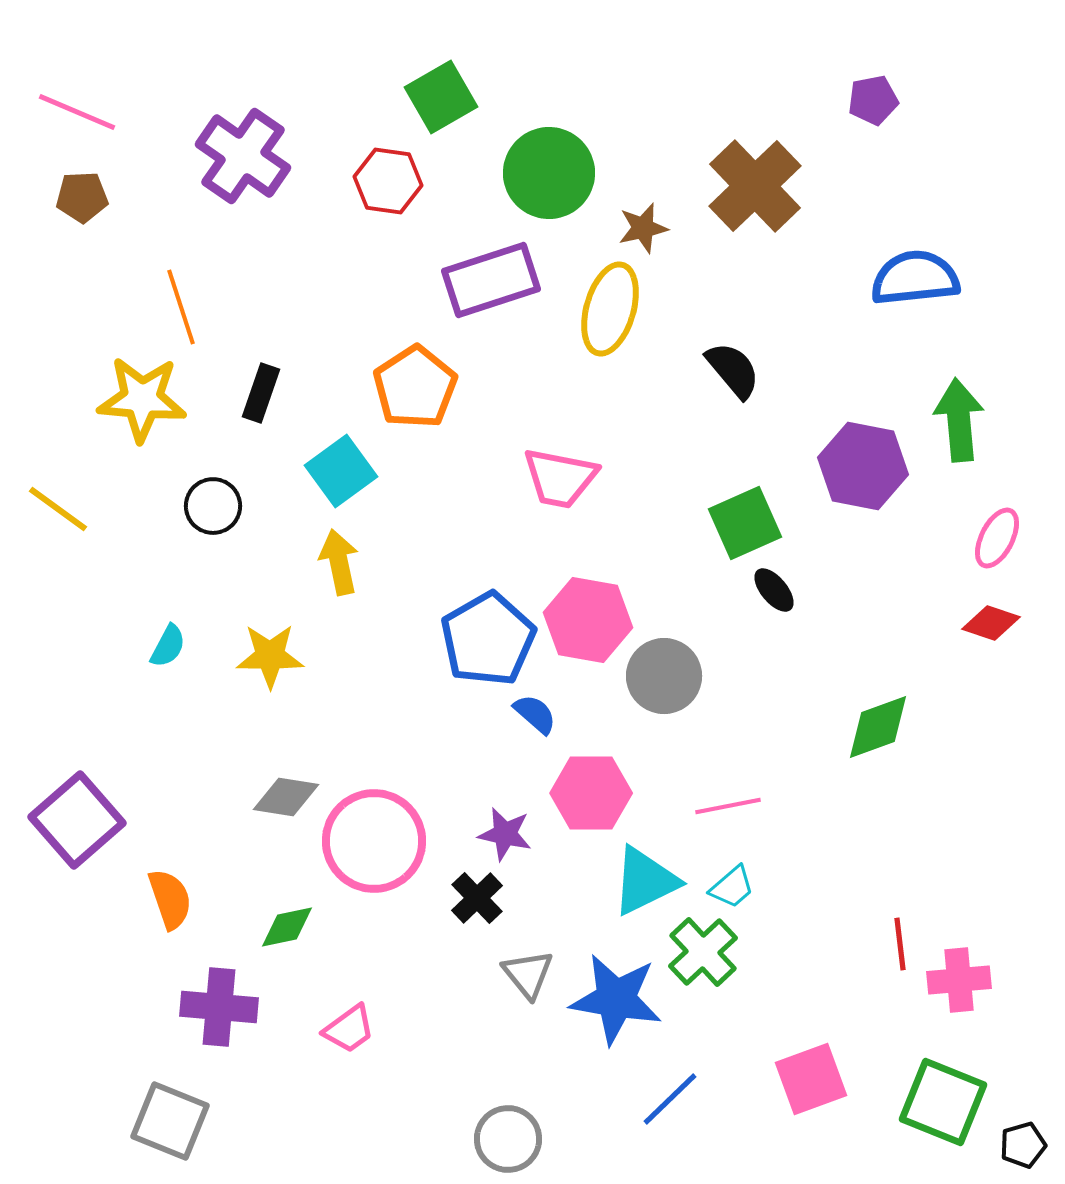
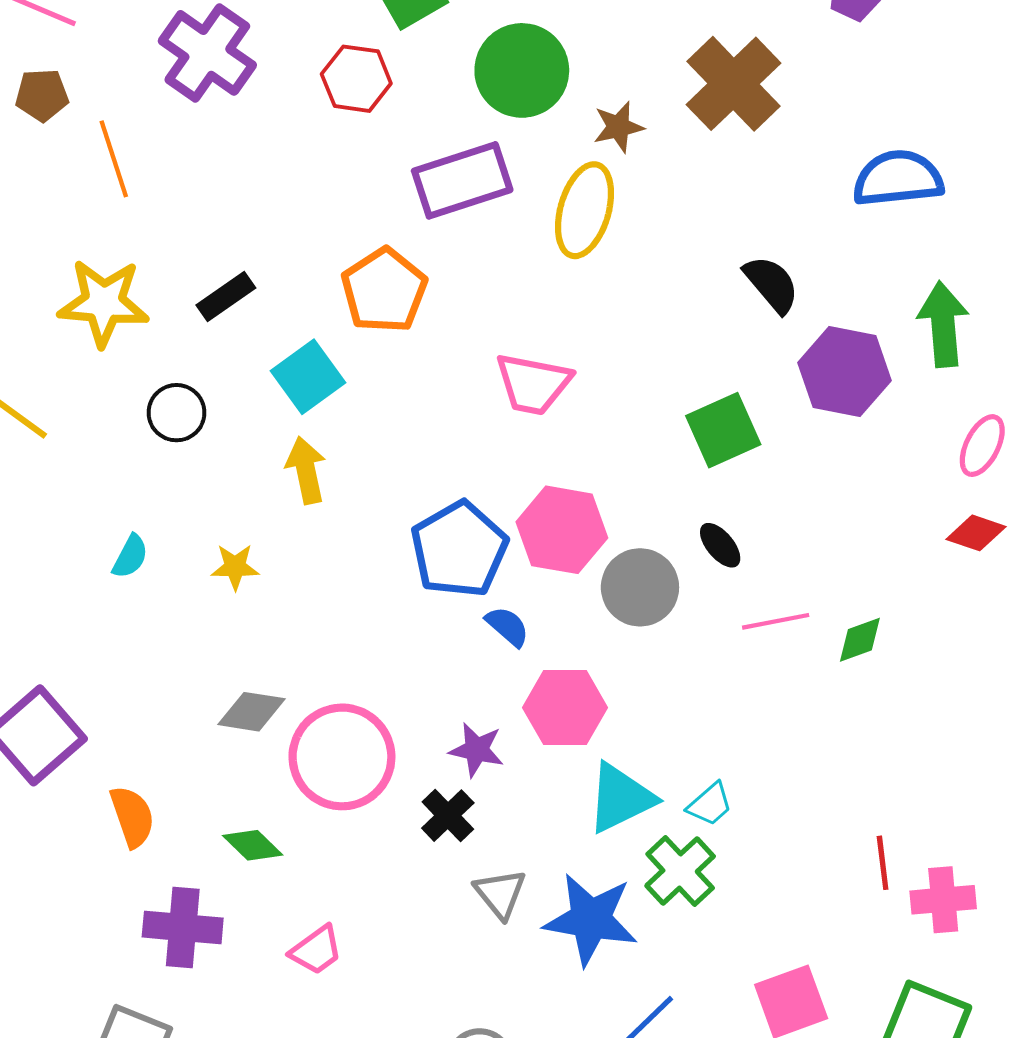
orange line: (181, 307) -> (114, 159), moved
black semicircle: (733, 370) -> (772, 284), moved
black rectangle: (261, 393) -> (226, 297), turned 36
black ellipse: (774, 590) -> (720, 545), moved
yellow star: (270, 656) -> (235, 567), size x0.7
green diamond: (878, 727) -> (860, 640), size x0.7
pink line: (728, 806) -> (776, 621), moved
green diamond: (287, 927) -> (253, 845), turned 56

